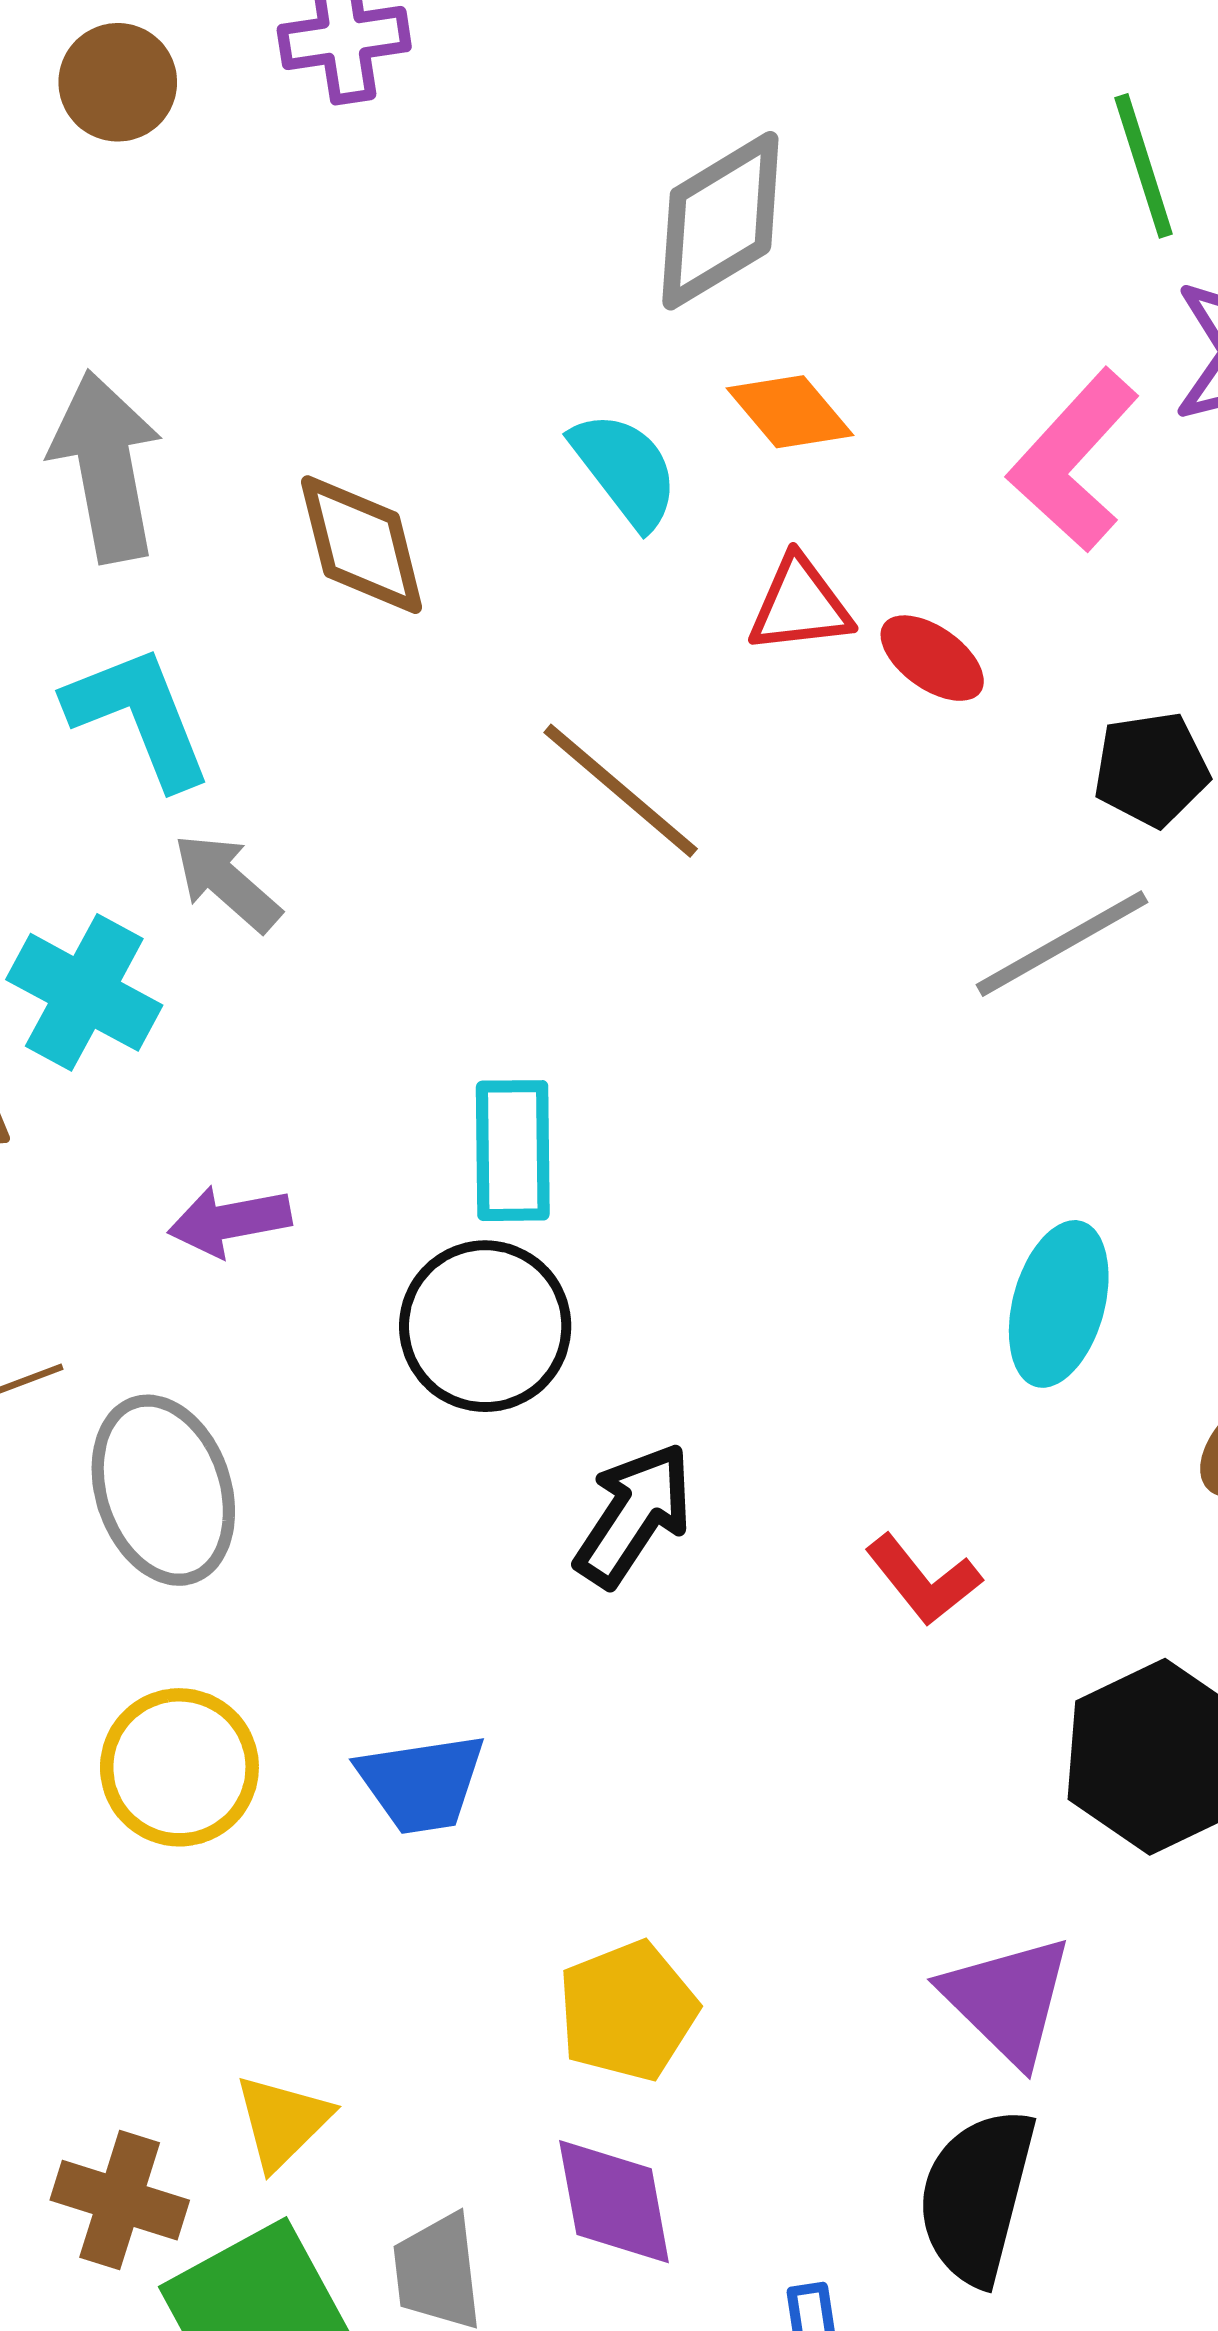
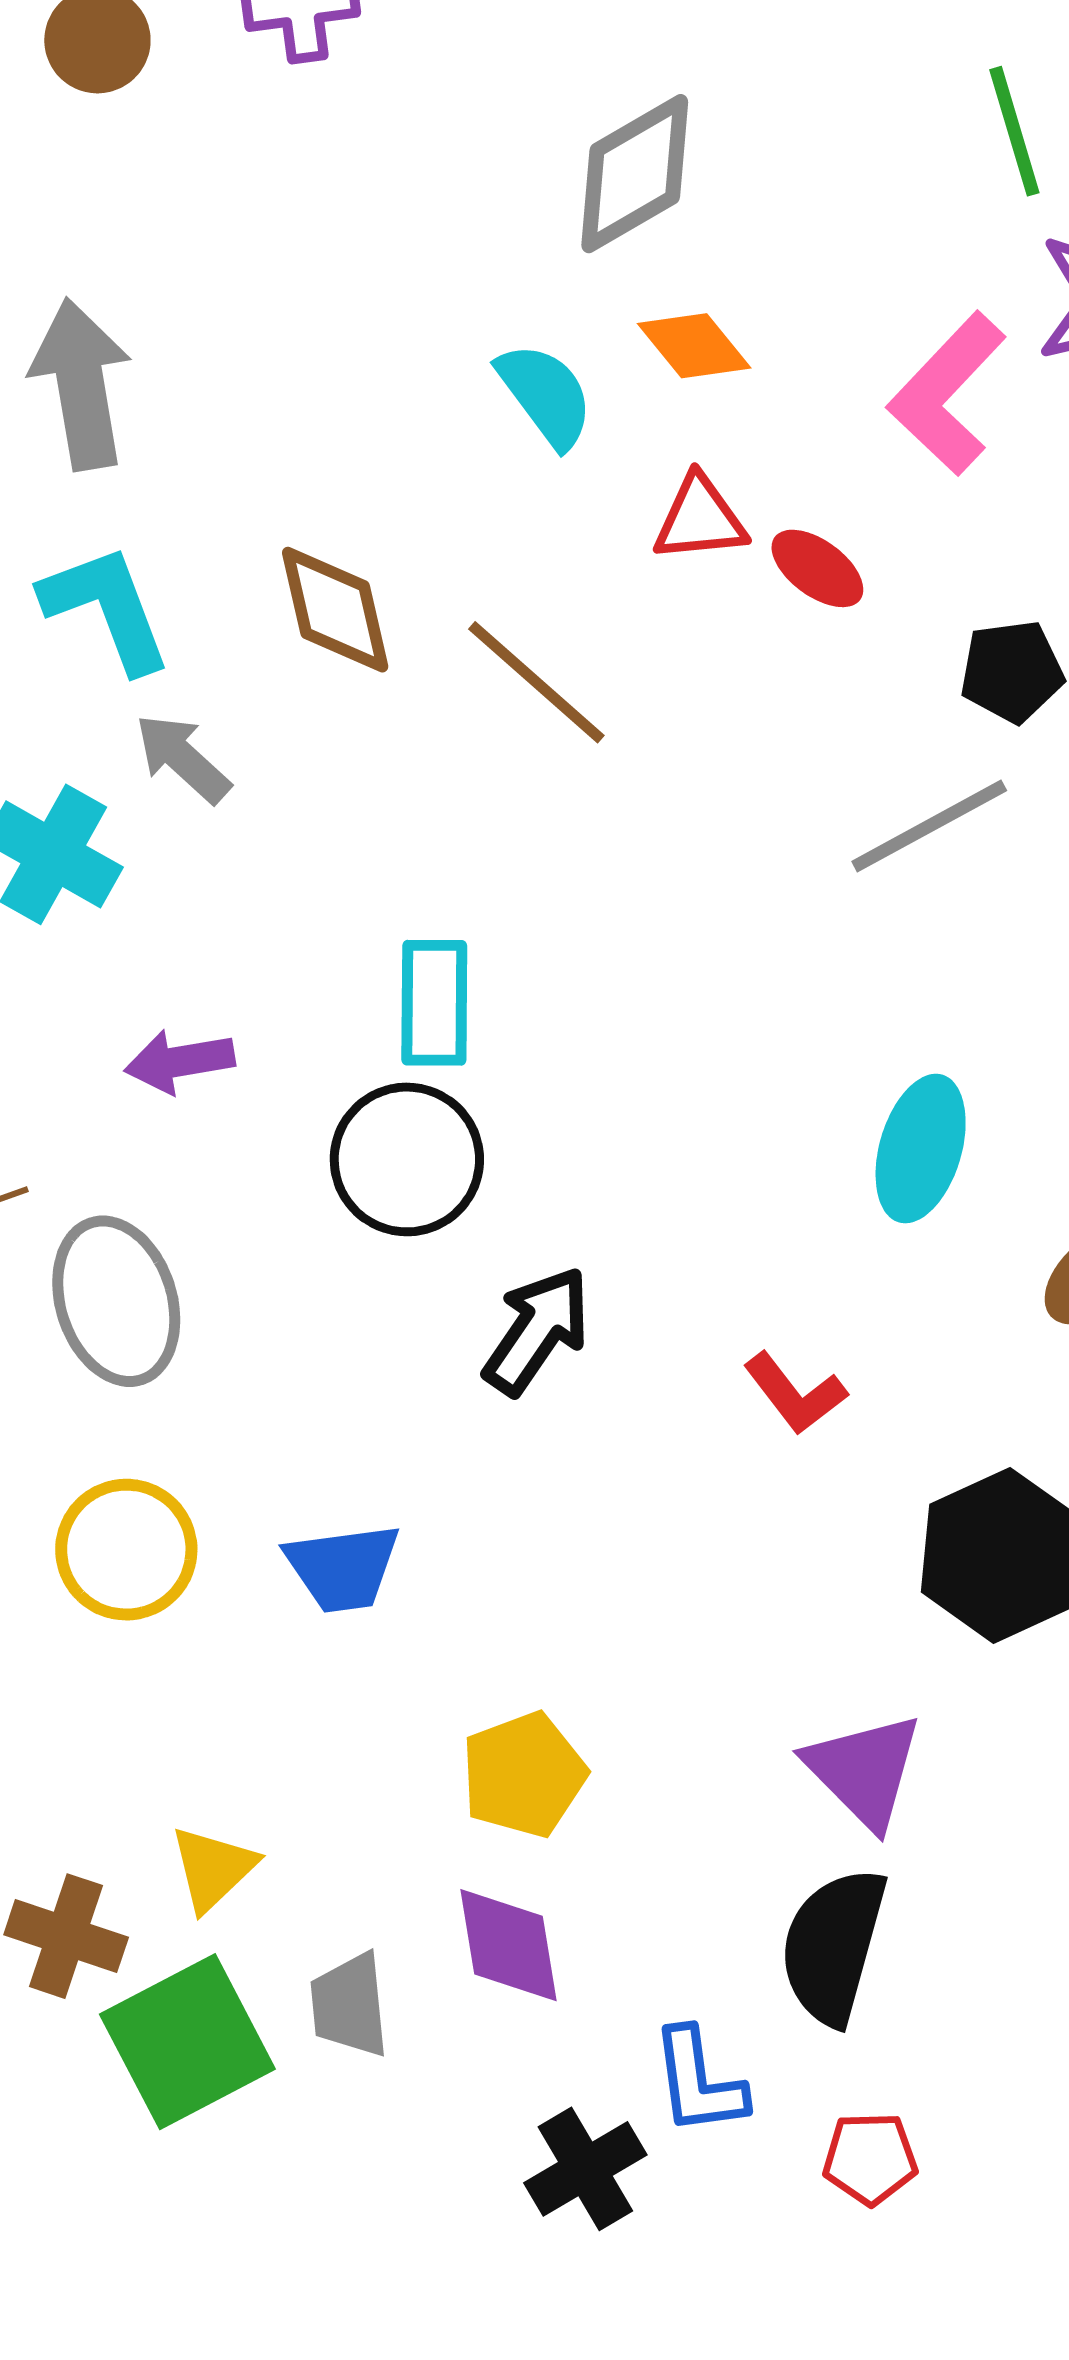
brown diamond: (362, 545) -> (335, 610), moved

